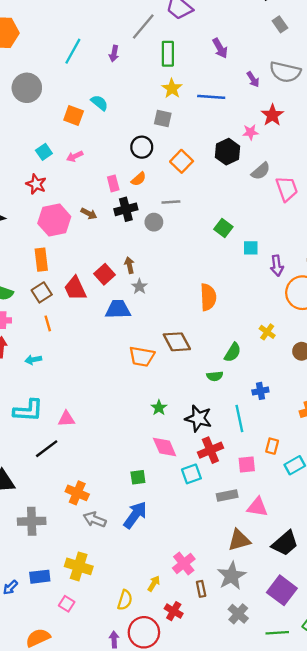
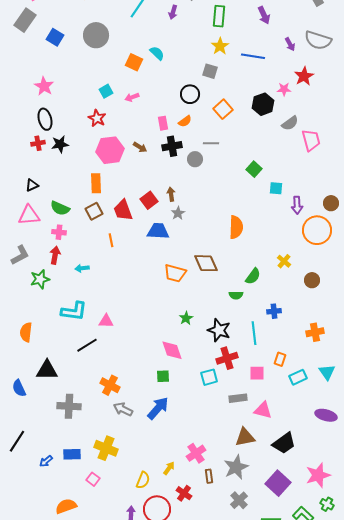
orange line: (48, 323) -> (111, 240), moved
pink diamond: (165, 447) -> (172, 350), moved

